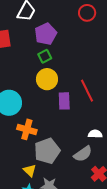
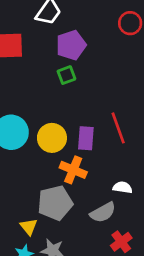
yellow circle: (47, 79) -> (52, 138), moved
orange cross: (27, 129) -> (73, 170), moved

